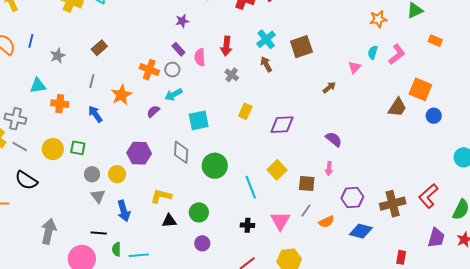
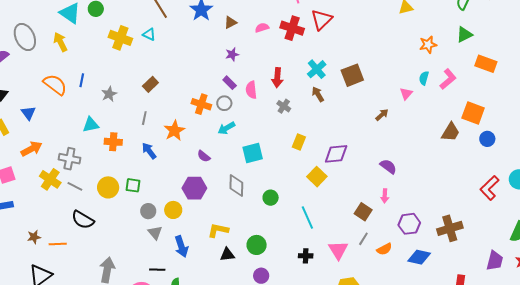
orange rectangle: (435, 41) -> (486, 64), size x1.5
purple semicircle: (153, 111) -> (204, 156), moved, turned -96
green circle: (215, 166) -> (271, 198), size x0.6
yellow square: (277, 170) -> (317, 177), moved
brown square: (307, 184) -> (363, 212), turned 30
red L-shape: (428, 196) -> (489, 188), moved

